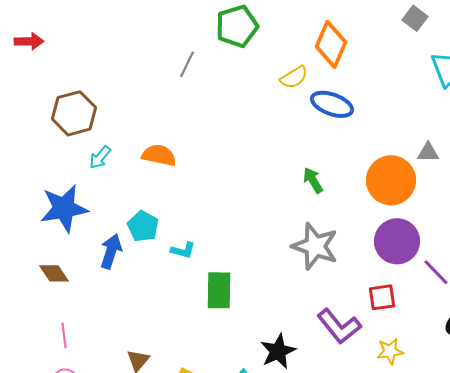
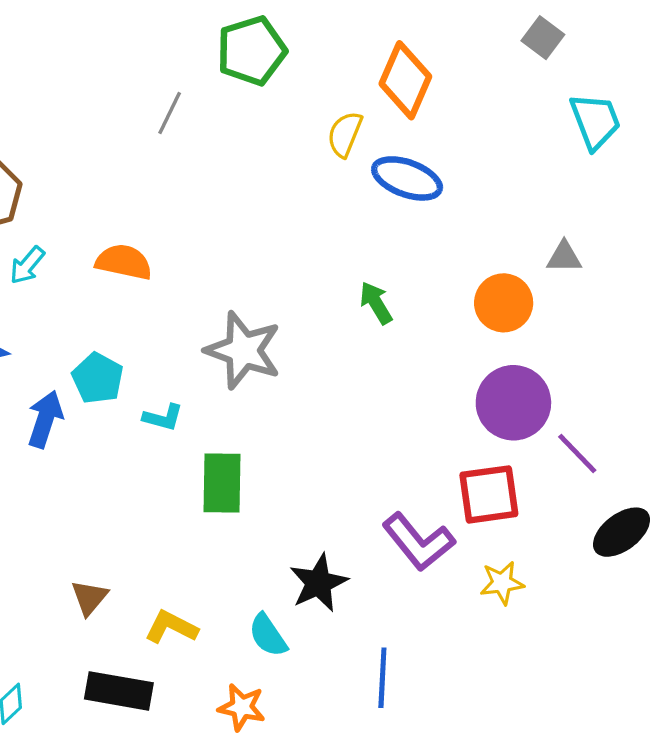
yellow semicircle: (294, 77) -> (345, 134), turned 144
orange circle: (391, 180) -> (504, 303), size x0.7
gray star: (315, 246) -> (243, 350), moved
red square: (382, 297) -> (489, 494), size x1.4

